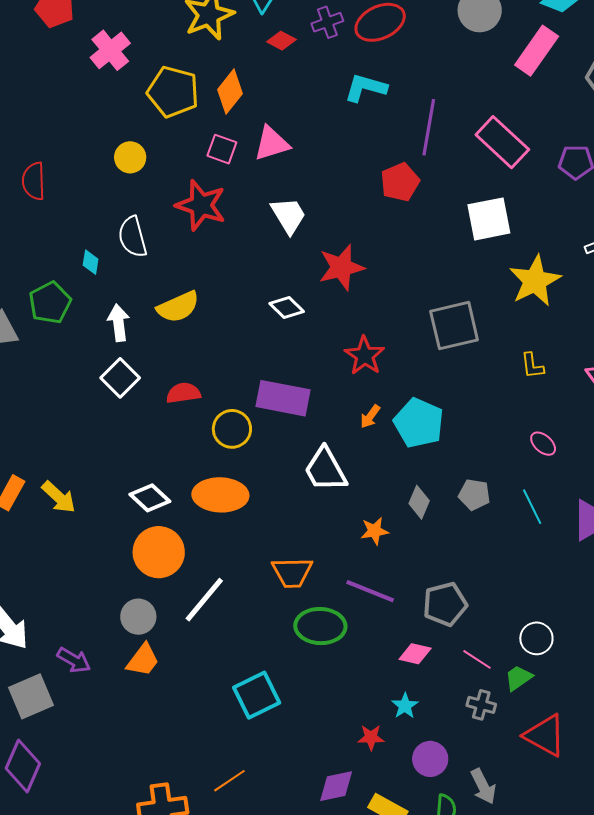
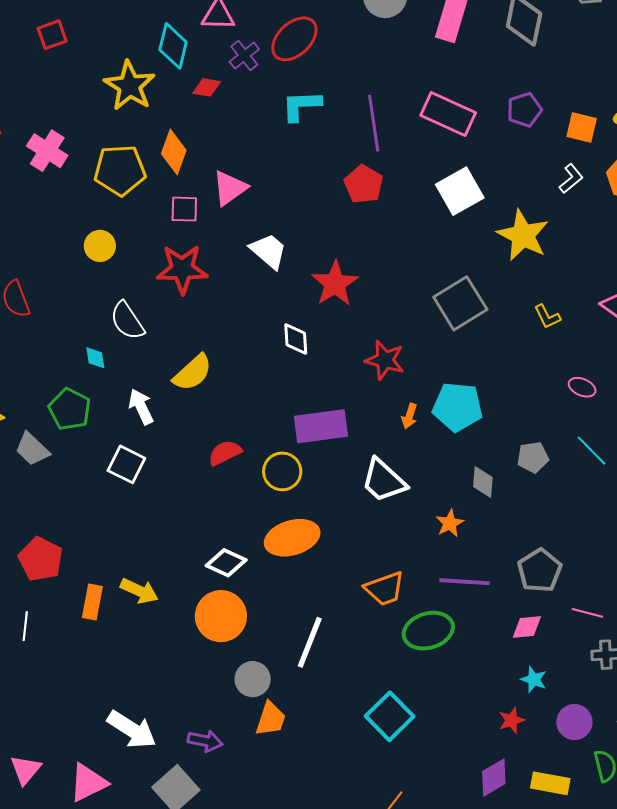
white diamond: (287, 308) -> (296, 339), turned 60
white square: (120, 378) -> (126, 464), moved
orange circle: (159, 552) -> (221, 616), moved

